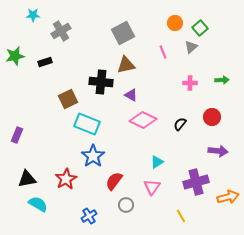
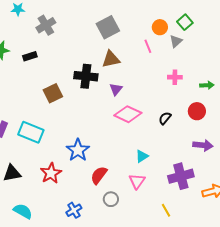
orange circle: (175, 23) -> (160, 27), moved
green arrow: (222, 80) -> (207, 85), moved
purple triangle: (131, 95) -> (116, 89), turned 40
cyan rectangle: (87, 124) -> (31, 132), moved
cyan semicircle: (38, 204) -> (23, 211), moved

